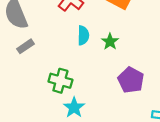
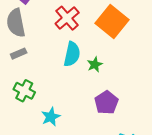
cyan semicircle: (83, 35) -> (72, 54), size x1.4
green cross: (60, 81) -> (24, 91), moved

